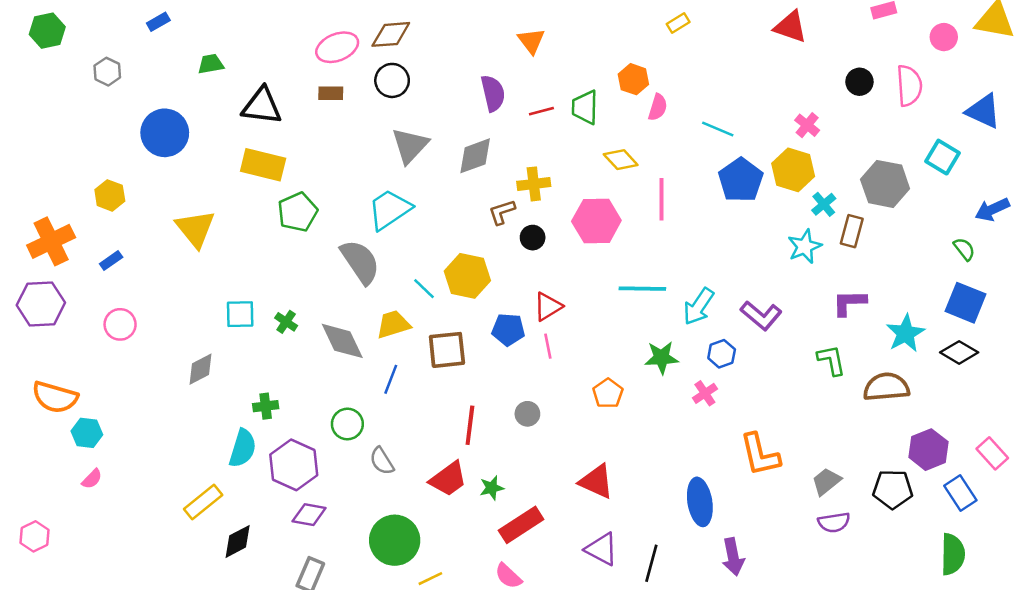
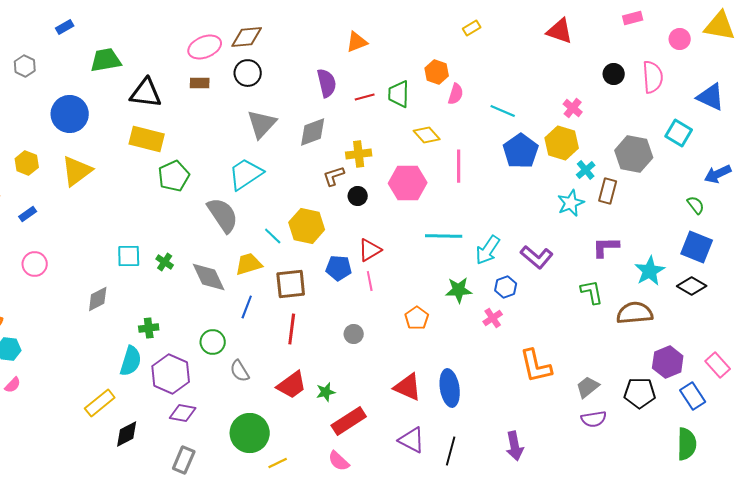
orange triangle: (531, 41) -> (357, 42), turned 45
green trapezoid: (211, 64) -> (106, 60), size x1.5
yellow triangle: (195, 229) -> (77, 171), moved, turned 32
red line: (470, 425) -> (292, 329), moved
blue ellipse: (700, 502) -> (450, 388), moved

